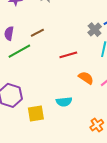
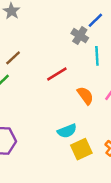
orange semicircle: (86, 78) -> (85, 96), turned 35
yellow square: (36, 113) -> (81, 149), moved

